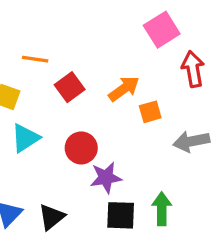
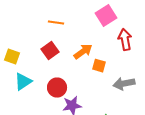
orange line: (35, 59) -> (56, 23), moved
orange square: (150, 112) -> (99, 66), turned 32

